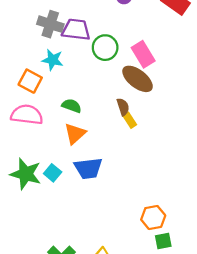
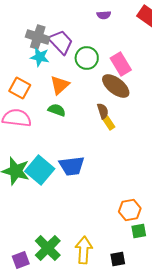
purple trapezoid: (76, 30) -> (61, 42), turned 40
cyan star: (53, 60) -> (40, 57), moved
orange triangle: (75, 134) -> (60, 85), moved
cyan square: (53, 173) -> (40, 170), size x1.8

